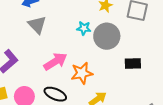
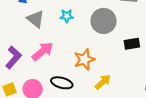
cyan star: (84, 28) -> (67, 16), moved
pink arrow: (55, 62) -> (43, 51), moved

